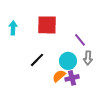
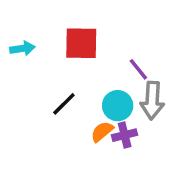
cyan arrow: (13, 28) -> (22, 48), turned 80
gray arrow: (88, 58) -> (152, 100), size x1.5

